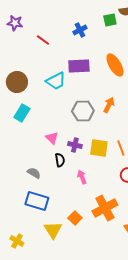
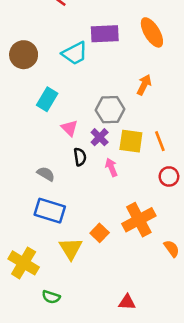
gray hexagon: (83, 111) -> (110, 110), moved
cyan rectangle: (22, 113) -> (47, 99), moved
purple cross: (75, 145) -> (100, 137), turned 32
pink arrow: (82, 177) -> (111, 167), moved
yellow cross: (17, 241) -> (24, 263), size x1.6

